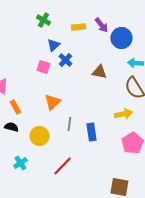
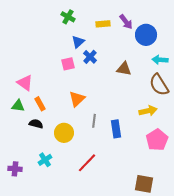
pink square: (43, 67) -> (68, 64), turned -32

